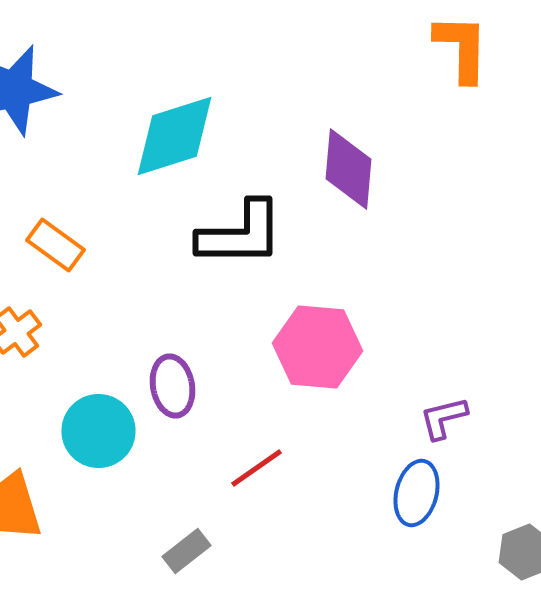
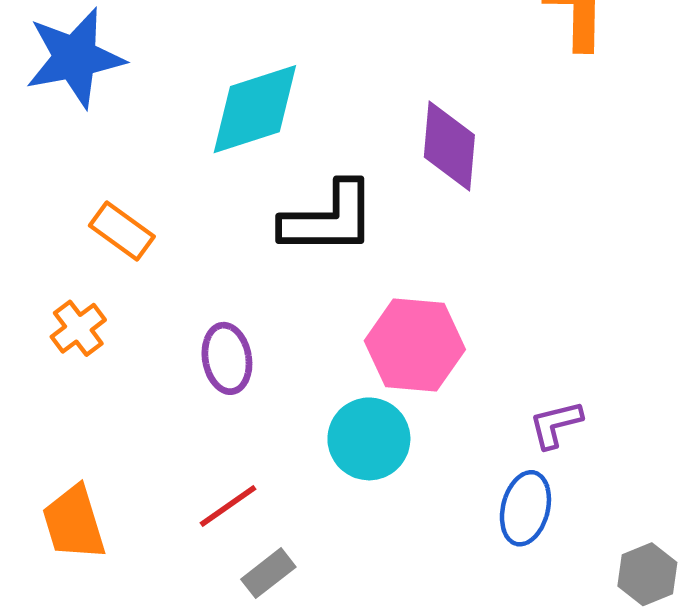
purple ellipse: (172, 386) -> (227, 358), moved
cyan circle: (98, 431) -> (369, 439), moved
red line: (256, 468) -> (228, 506), moved

